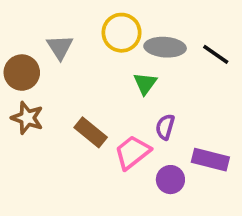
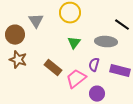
gray ellipse: (165, 47) -> (106, 42), moved
green triangle: (145, 83) -> (74, 43), moved
purple rectangle: (210, 160) -> (120, 71), moved

